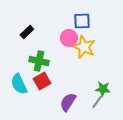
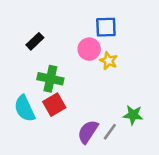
yellow star: (84, 47) -> (109, 61), size x0.6
gray line: (97, 102) -> (110, 132), moved

